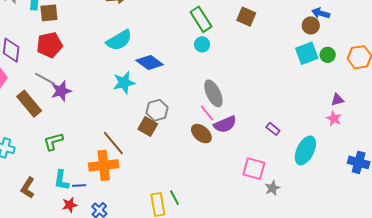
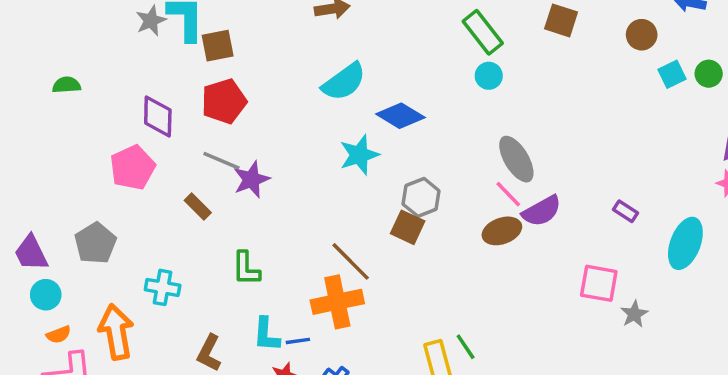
brown circle: (311, 25) -> (642, 35), moved
cyan square: (307, 53) -> (672, 74), size x0.7
brown rectangle: (29, 104) -> (198, 207), size x0.6
brown ellipse: (201, 134) -> (502, 231), turned -55
green L-shape: (53, 142) -> (246, 269), turned -70

